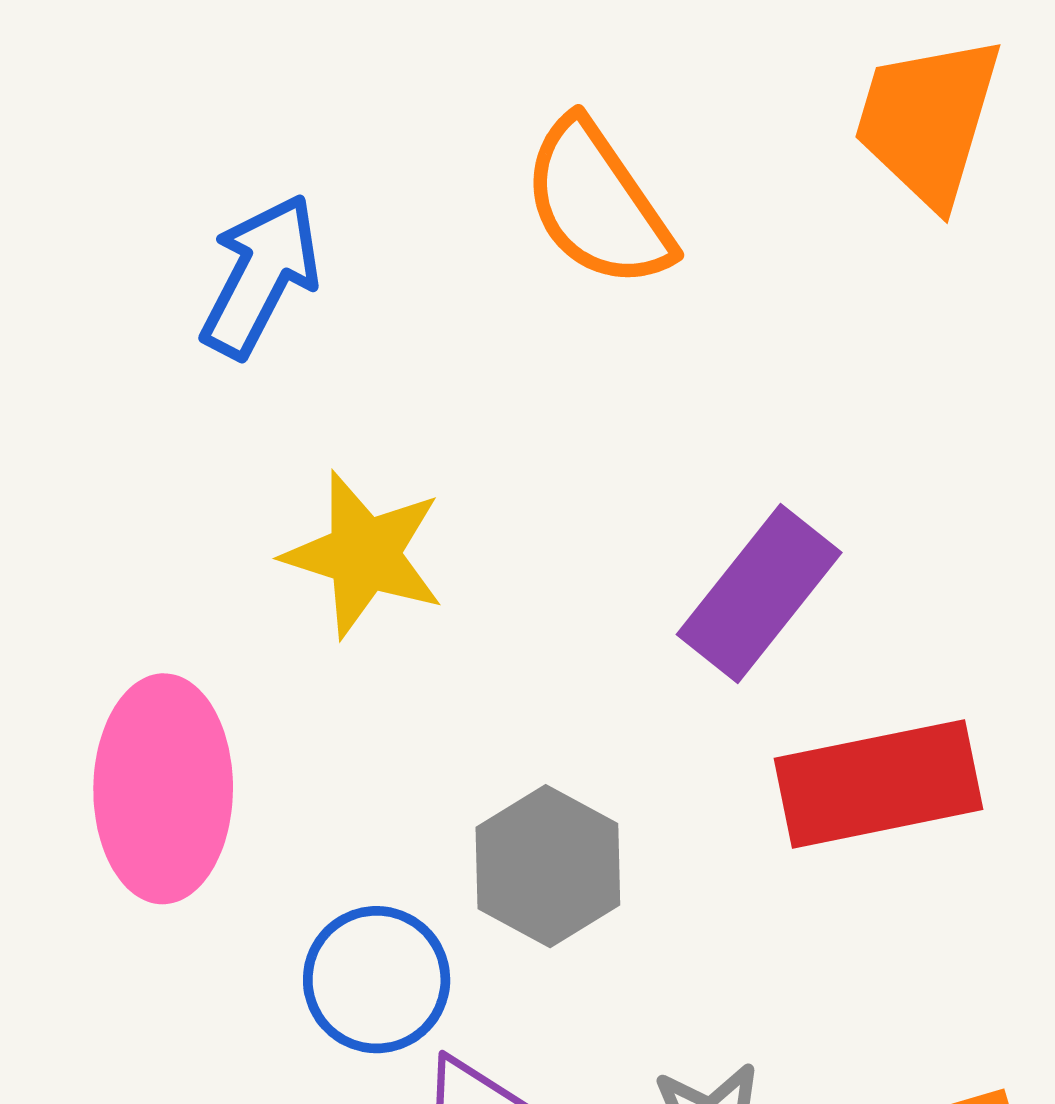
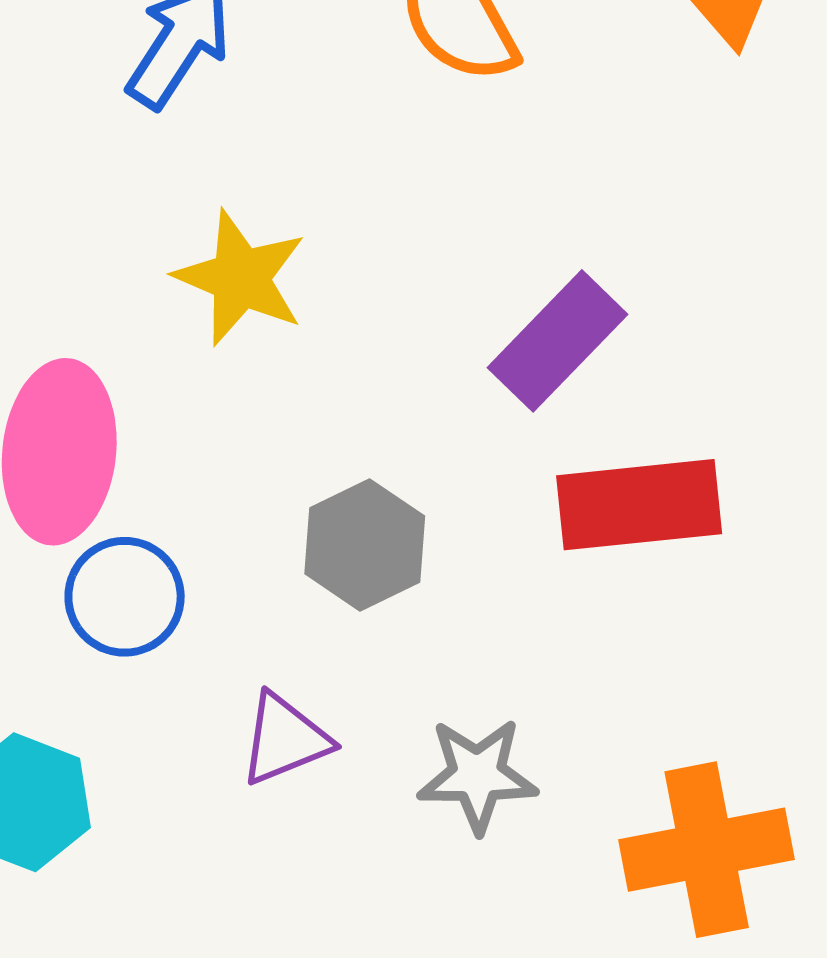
blue circle: (377, 980) -> (125, 597), moved

